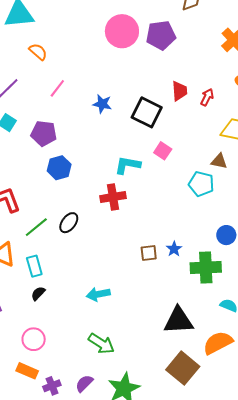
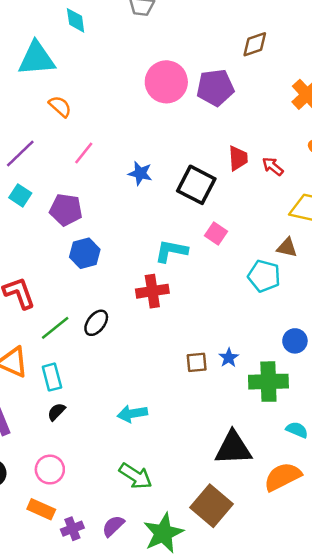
red arrow: (207, 97) -> (273, 166), turned -78
brown square: (183, 368) -> (211, 506), moved

